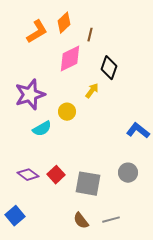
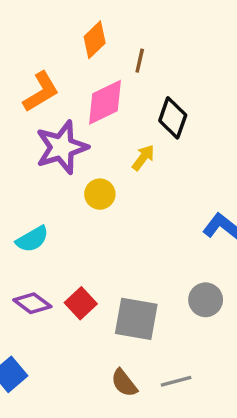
orange L-shape: (37, 32) -> (41, 92), moved
purple star: (30, 95) -> (62, 147), moved
cyan semicircle: (42, 129) -> (32, 239), moved

